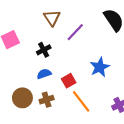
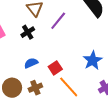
black cross: (44, 50) -> (28, 32), moved
blue star: (100, 67) -> (93, 60), moved

